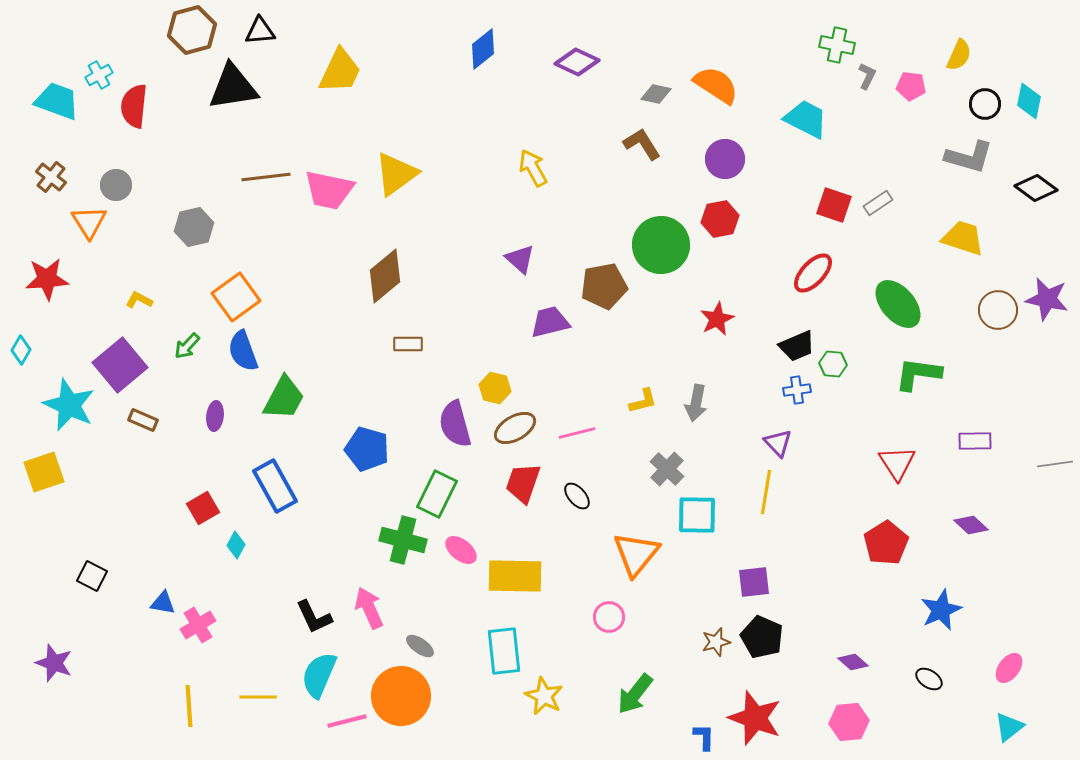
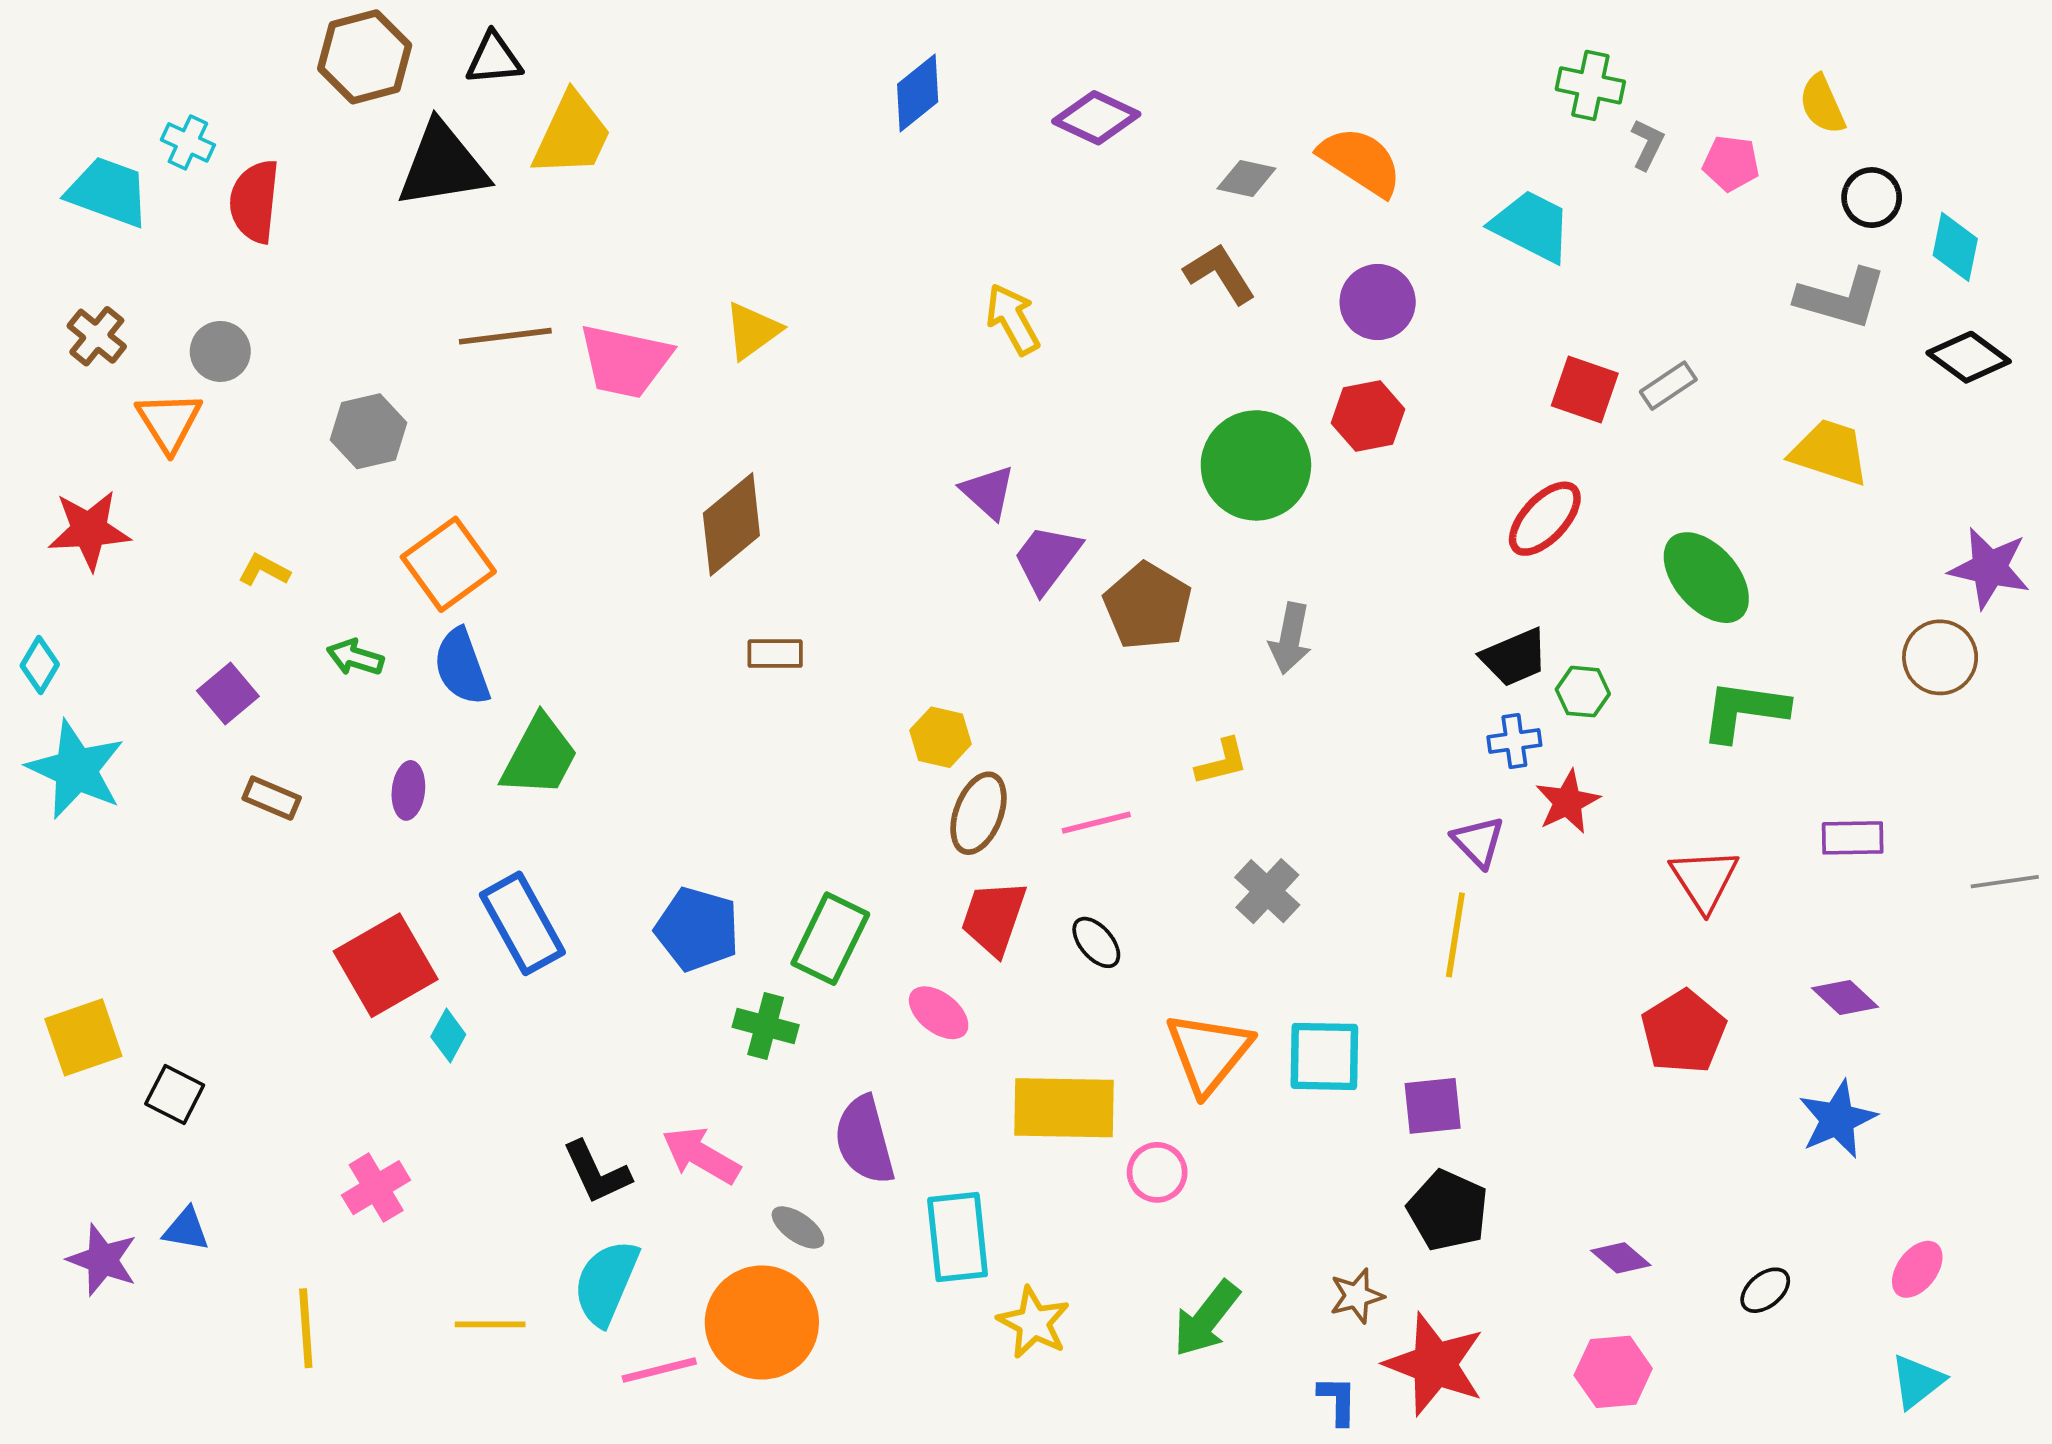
yellow semicircle: (959, 55) -> (1822, 104), turned 132
yellow trapezoid: (340, 71) -> (572, 135), moved
cyan cross: (99, 75) -> (188, 142), turned -36
cyan diamond: (1029, 101) -> (1955, 247), moved
yellow triangle: (396, 174) -> (752, 331), size x0.7
brown pentagon: (604, 286) -> (1148, 606), moved, turned -30
brown circle: (998, 310) -> (1940, 657), moved
red star: (717, 319) -> (1568, 802), moved
purple trapezoid: (550, 322) -> (1047, 559), moved, turned -39
green arrow: (187, 346) -> (355, 657), turned 64
purple square: (120, 365) -> (228, 693), size x0.6
gray arrow: (696, 403) -> (1290, 638), moved
cyan star: (69, 405) -> (76, 770), moved
purple semicircle: (455, 424) -> (864, 1140), moved
brown ellipse: (515, 428) -> (978, 813), turned -39
blue pentagon: (367, 449) -> (697, 929), moved
yellow square: (44, 472) -> (83, 1037), moved
red square: (203, 508) -> (386, 965), size x1.6
cyan square: (697, 515) -> (1324, 1056), moved
green cross: (403, 540) -> (766, 1026), size x0.7
pink ellipse: (461, 550) -> (939, 1013), moved
yellow rectangle: (515, 576) -> (1064, 1108), moved
blue triangle: (163, 603) -> (186, 1229), moved
pink arrow: (369, 608) -> (701, 1155), turned -36
blue star: (941, 610) -> (1837, 1119), moved
brown star: (716, 642) -> (1357, 1296), moved
black ellipse: (929, 679) -> (1765, 1290), turned -72
yellow line: (189, 706) -> (306, 1328), moved

